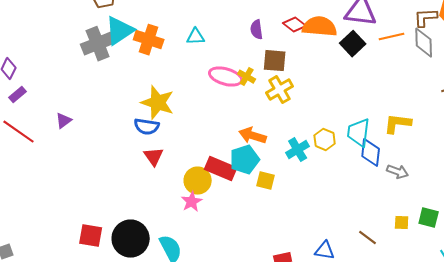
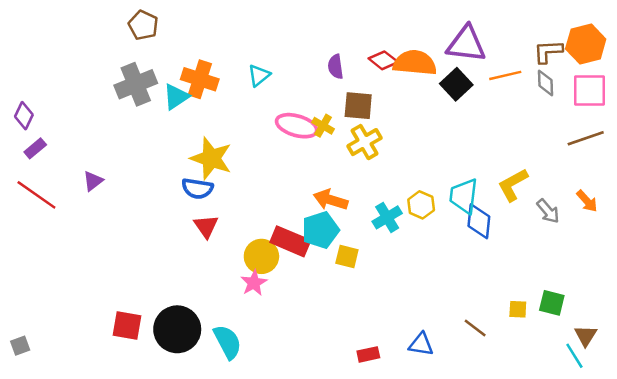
cyan triangle: (120, 31) -> (176, 97), moved, size x0.7
cyan triangle: (196, 37) -> (259, 75), turned -36
gray diamond: (424, 43) -> (545, 83), size x0.7
yellow L-shape: (398, 124) -> (513, 185), turned -36
gray arrow: (398, 172) -> (548, 211), moved, turned 30

